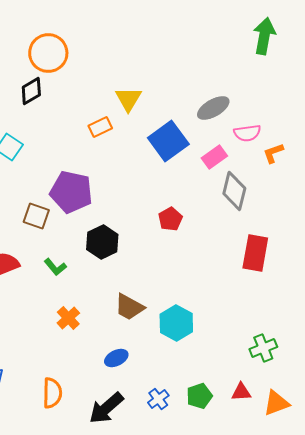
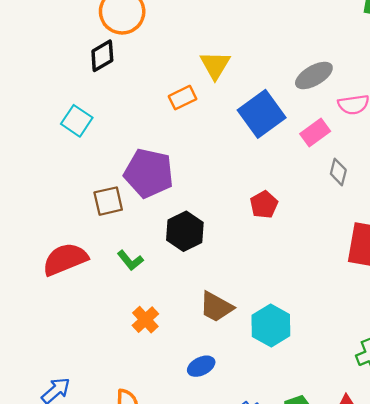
gray diamond: (234, 191) -> (338, 172), size x0.6
brown square: (36, 216) -> (108, 201), turned -32

